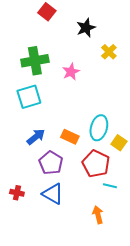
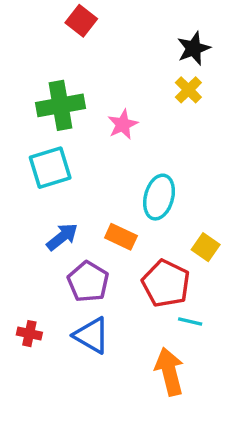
black star: (86, 28) -> (194, 48), moved
cyan ellipse: (99, 128) -> (159, 197), moved
orange arrow: (98, 215) -> (169, 372), size x1.5

